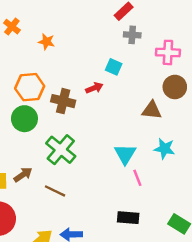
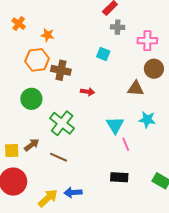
orange hexagon: (30, 87) -> (37, 60), moved
red arrow: (94, 88) -> (88, 92), moved, turned 32
brown cross: (63, 101) -> (61, 70), moved

